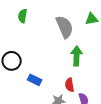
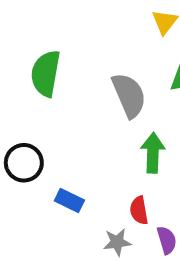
green semicircle: (23, 16) -> (46, 73), size x1.6

